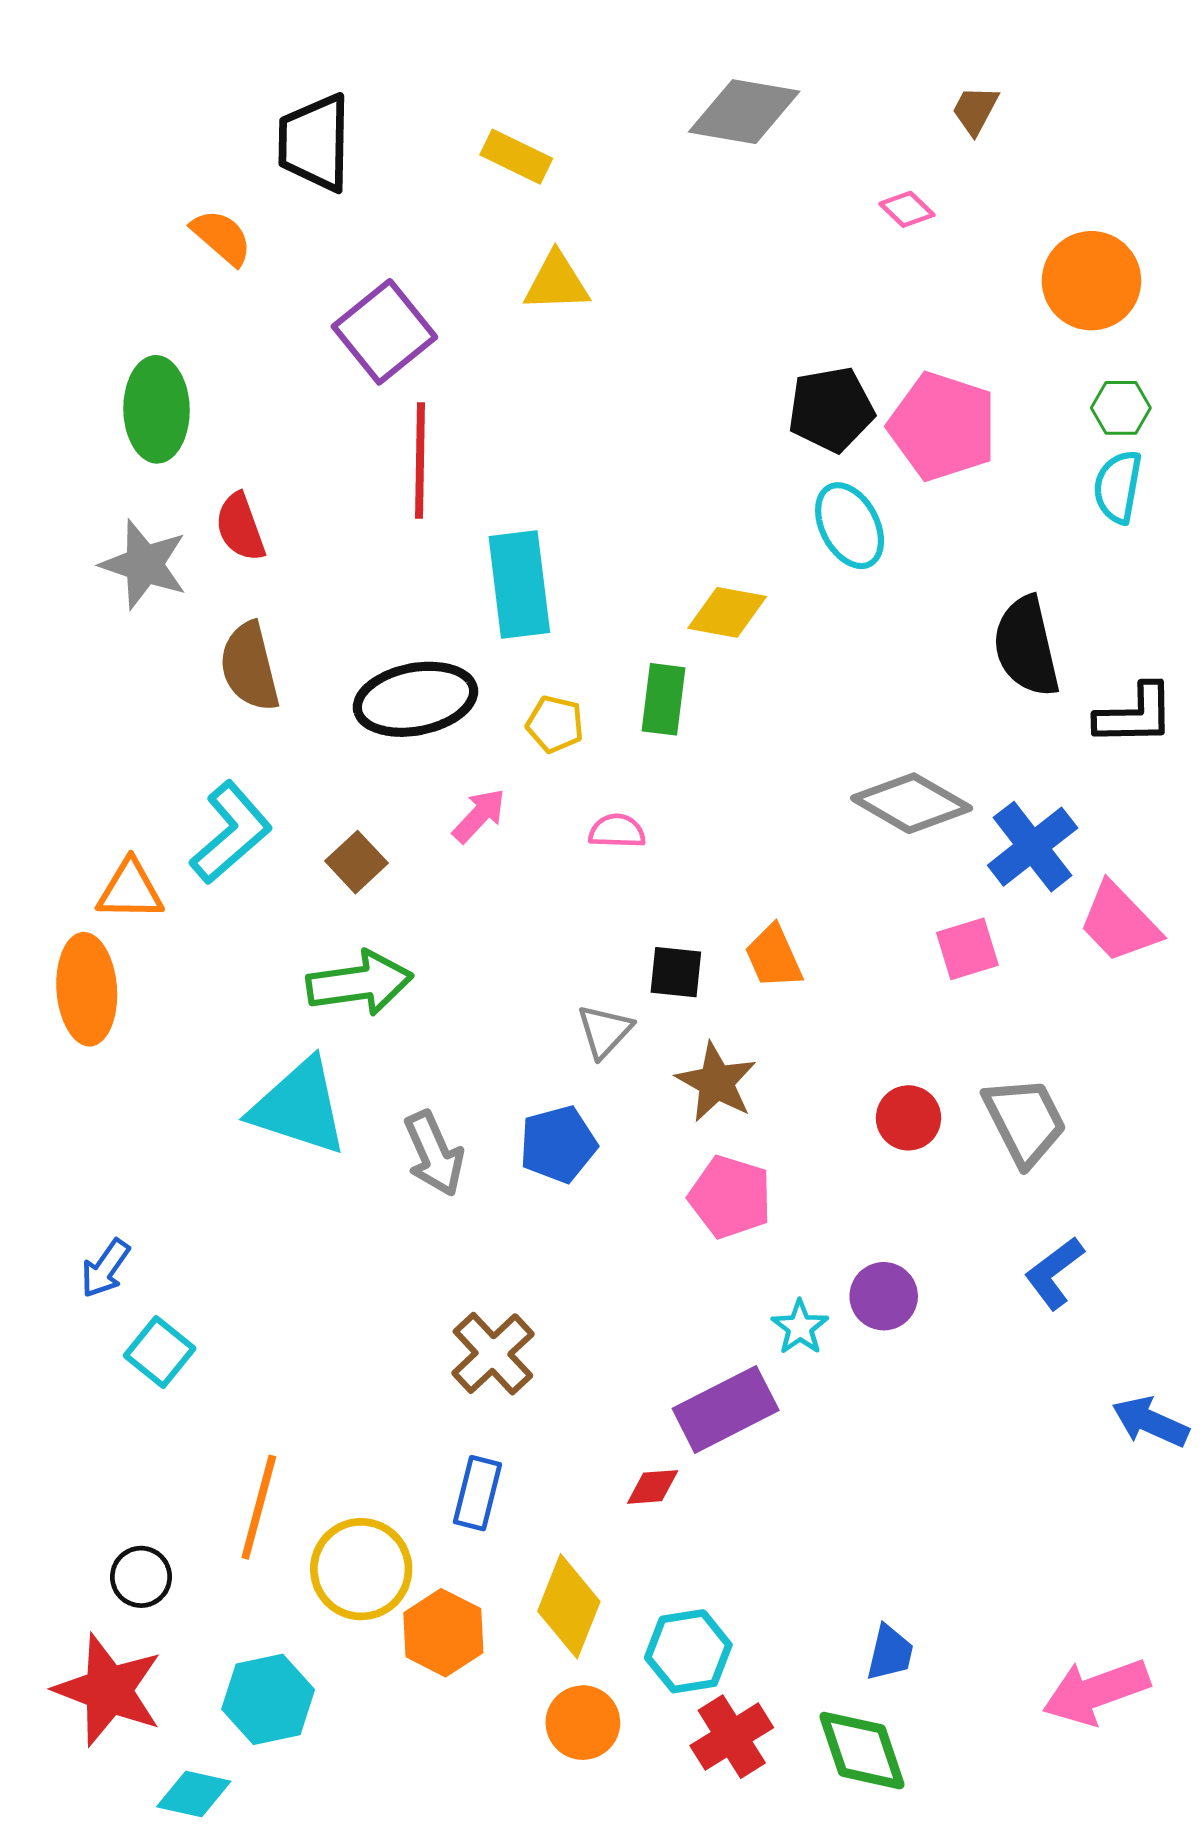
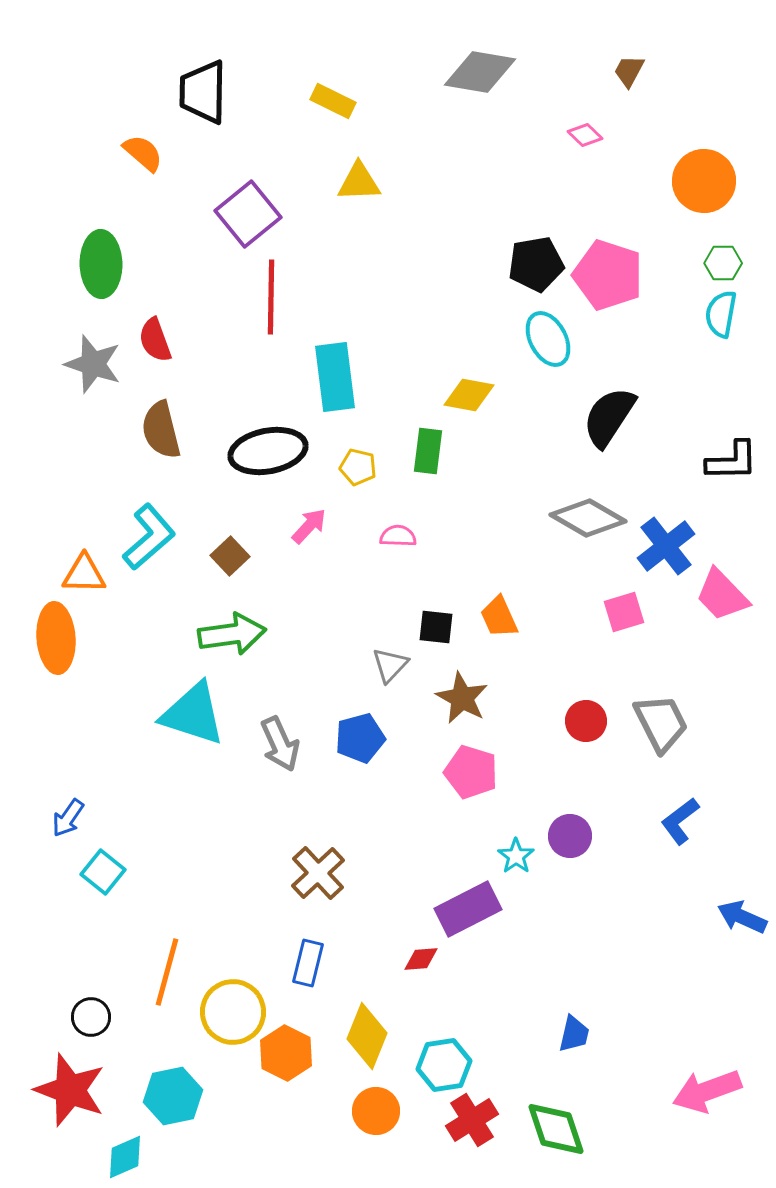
black semicircle: (1026, 647) -> (609, 417), moved, turned 46
blue trapezoid: (890, 1653) -> (574, 1034), moved
cyan diamond: (194, 1794) -> (125, 1157), turned -36

